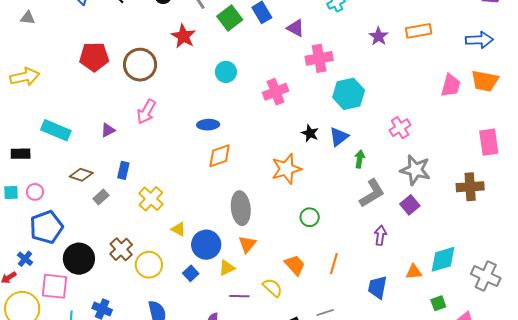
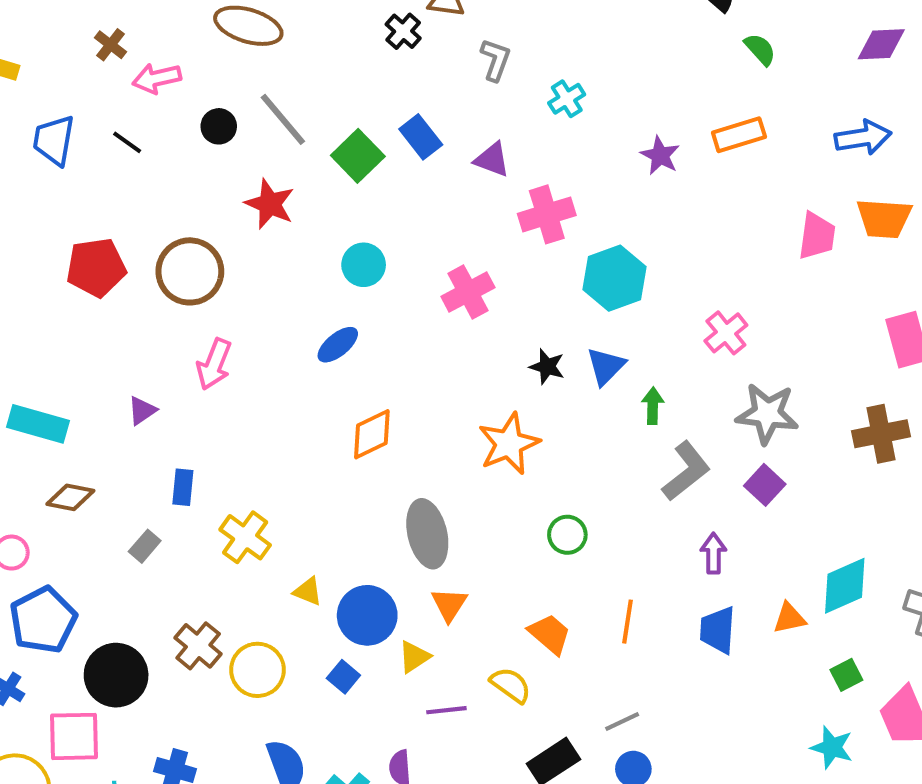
blue ellipse: (208, 125) -> (338, 345), moved, turned -30
brown diamond: (81, 175) -> (70, 497), moved
blue trapezoid: (378, 287) -> (718, 630), moved

